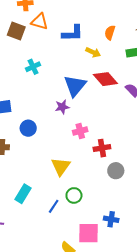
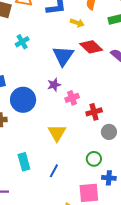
purple star: (62, 107) -> (54, 85), moved
blue circle: (28, 128) -> (23, 100), size x1.6
cyan rectangle: (23, 194) -> (24, 162), turned -42
green circle: (74, 195) -> (94, 159), moved

